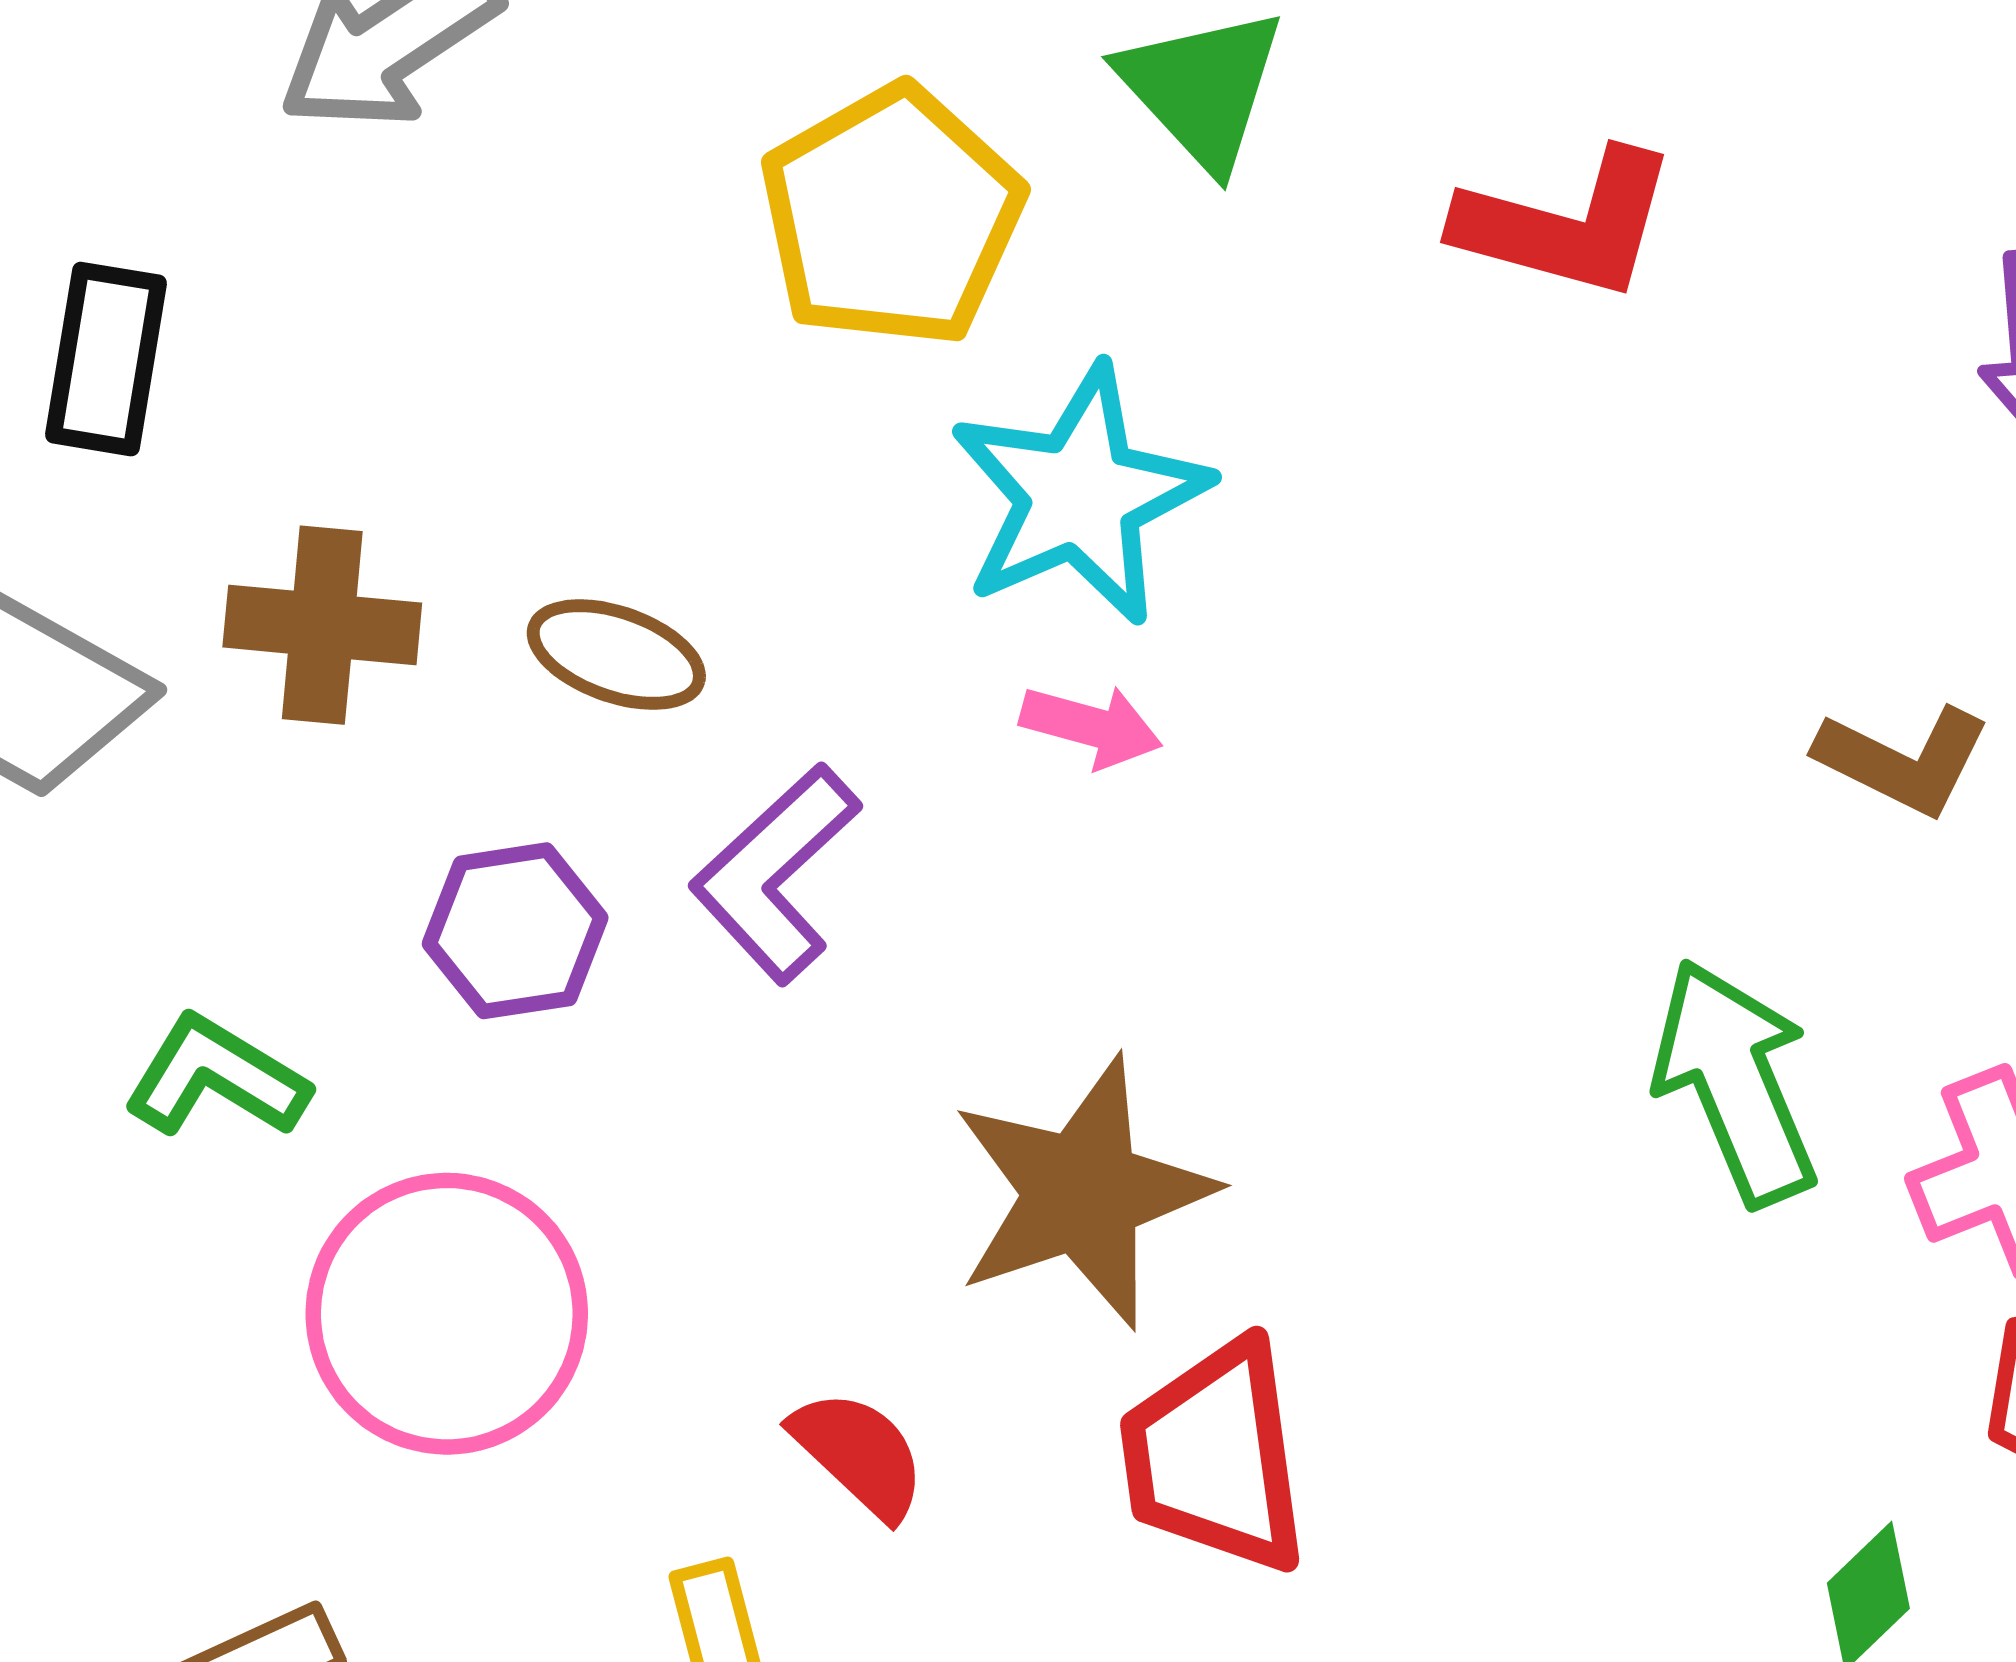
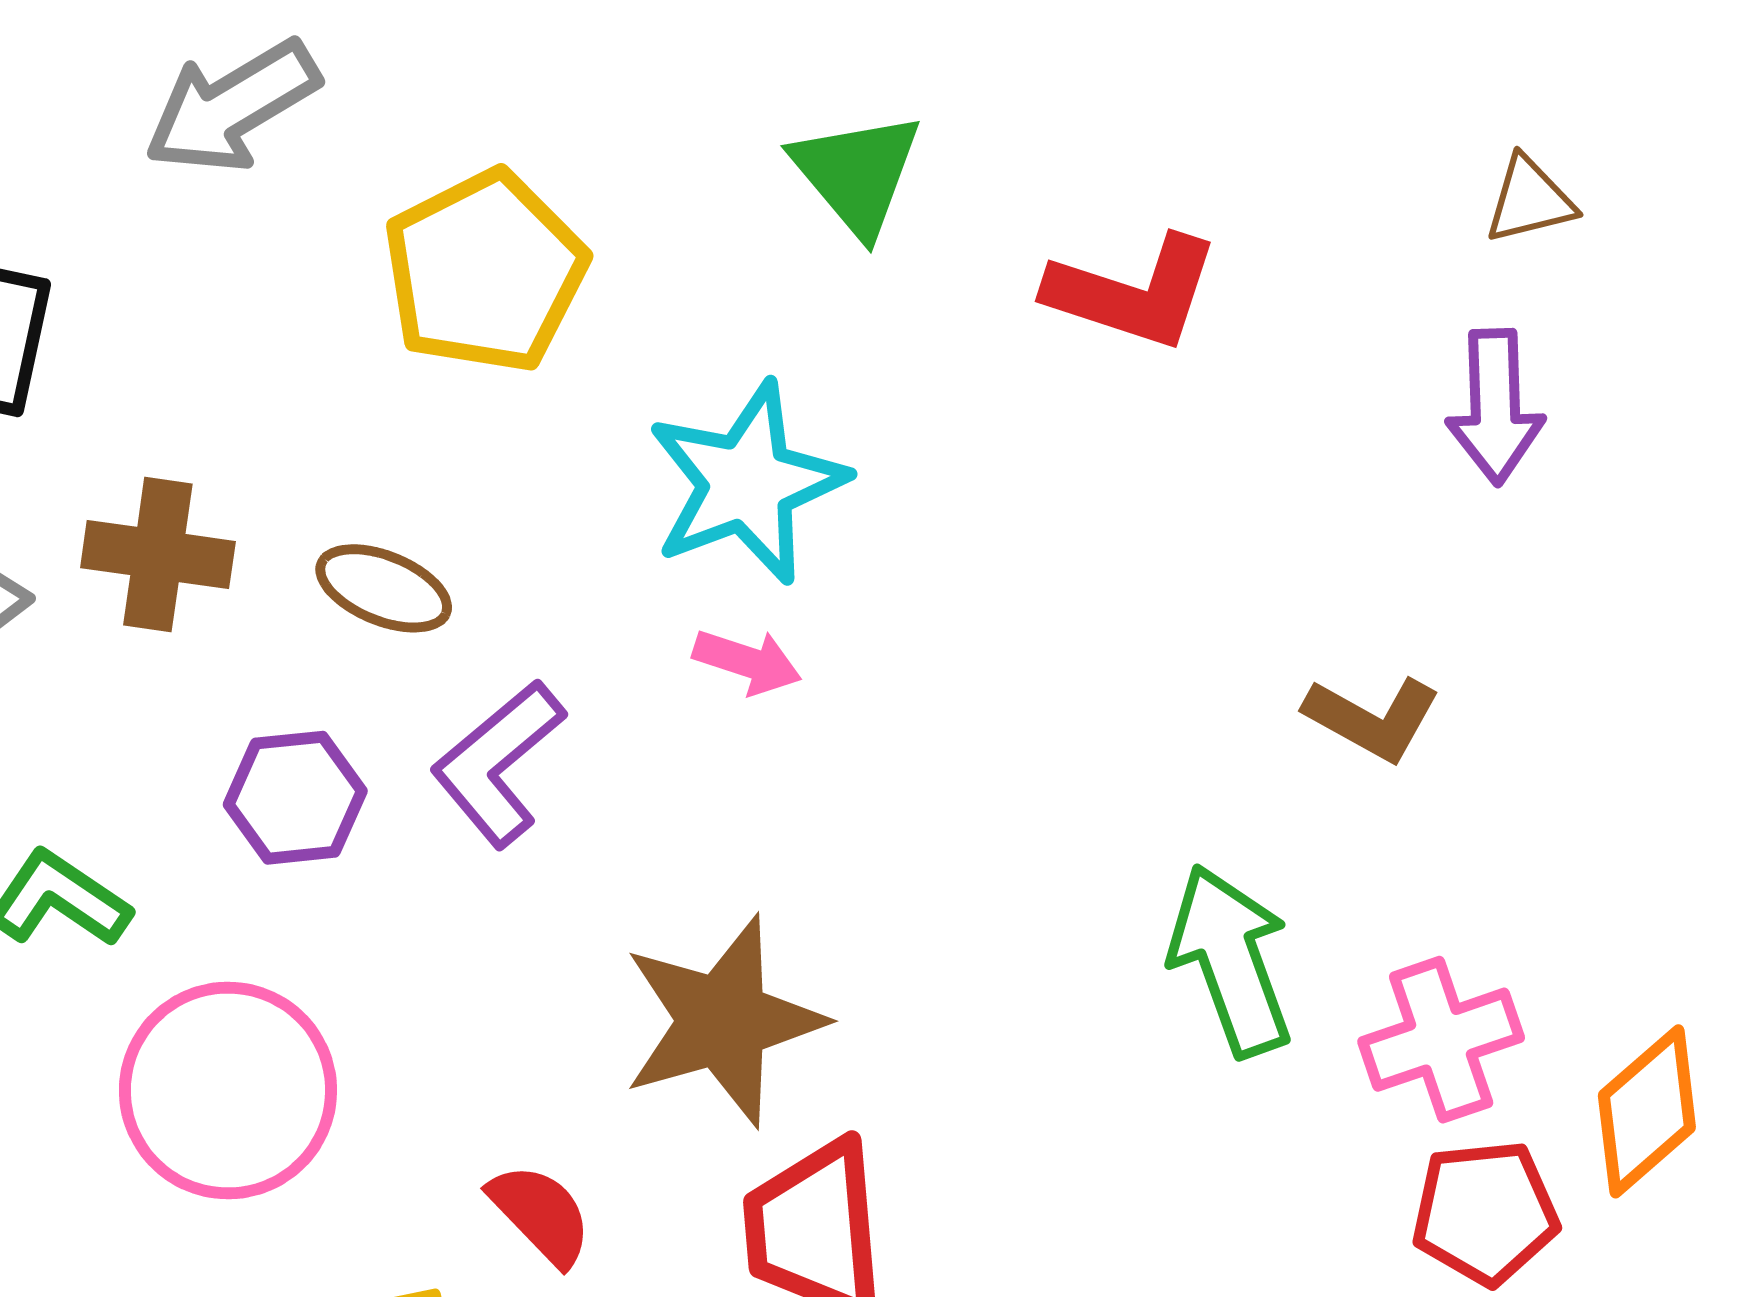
yellow pentagon: (892, 216) -> (485, 272), moved

